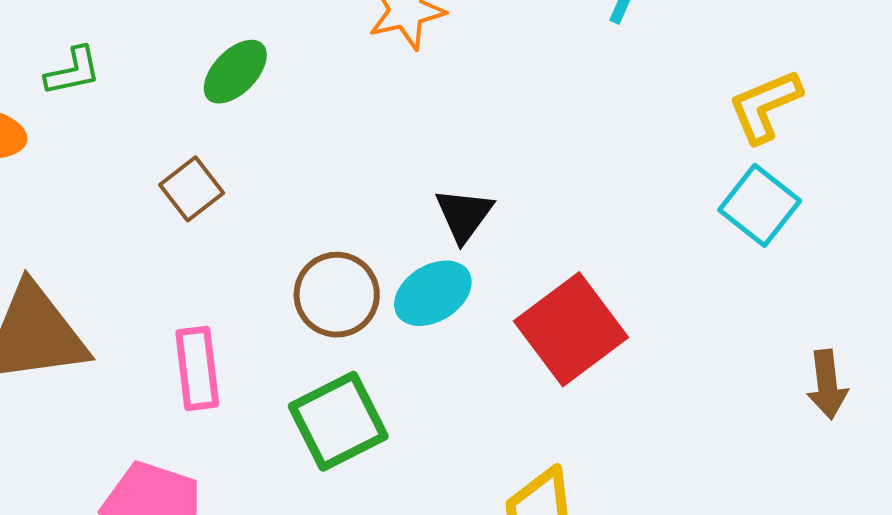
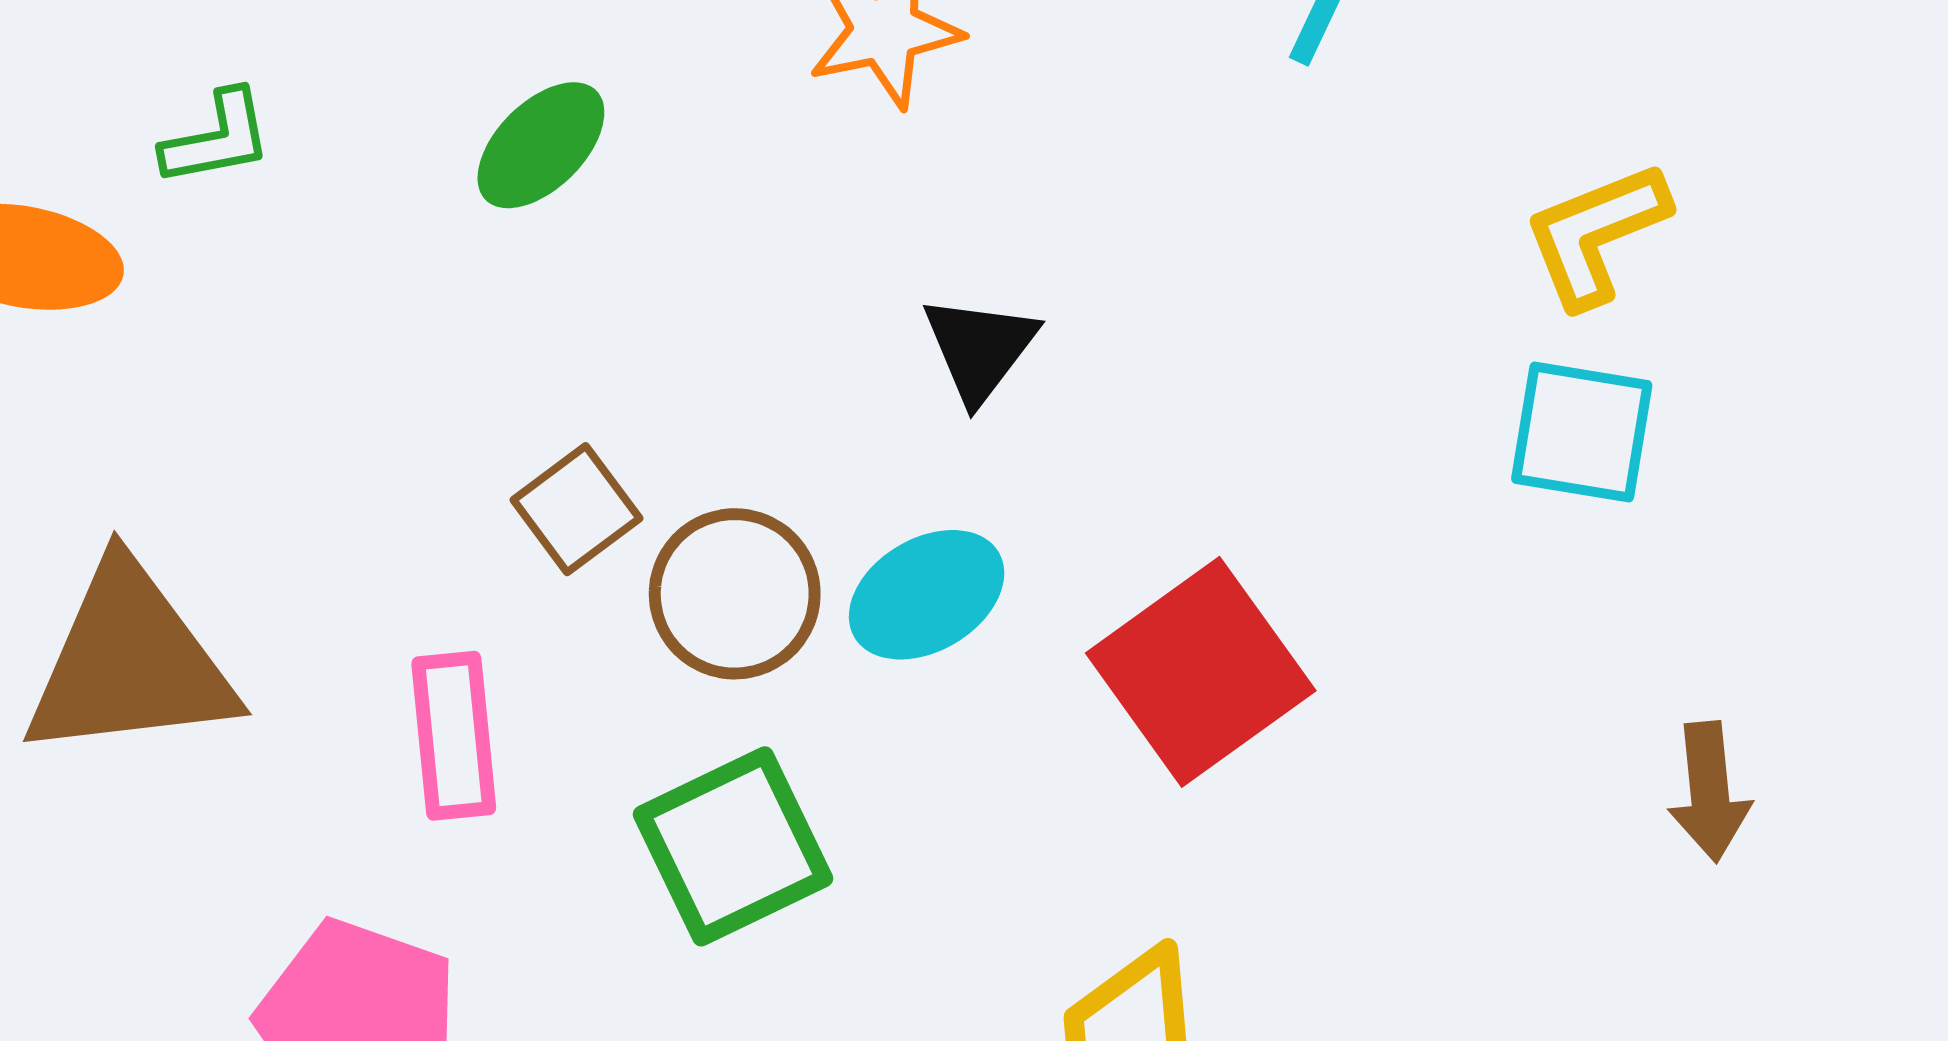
brown square: (192, 189) -> (576, 509), moved
cyan square: (760, 205) -> (1582, 432), turned -30
black triangle: (464, 215) -> (980, 349), moved

